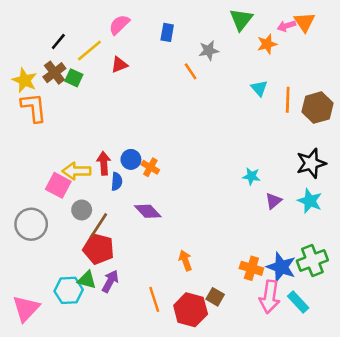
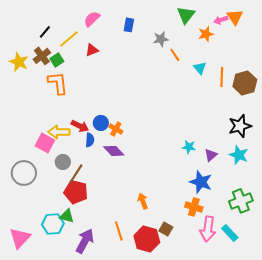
orange line: (191, 71) -> (175, 55), moved
green square: (74, 78) -> (57, 60), turned 32
orange L-shape: (34, 108) -> (58, 83), moved
red arrow: (104, 163) -> (80, 126), turned 120
cyan star: (251, 176) -> (189, 147), moved
purple diamond: (148, 211) -> (114, 151), moved
blue star: (281, 267) -> (201, 182), moved
purple arrow: (110, 281) -> (85, 241), moved, size x1.4

